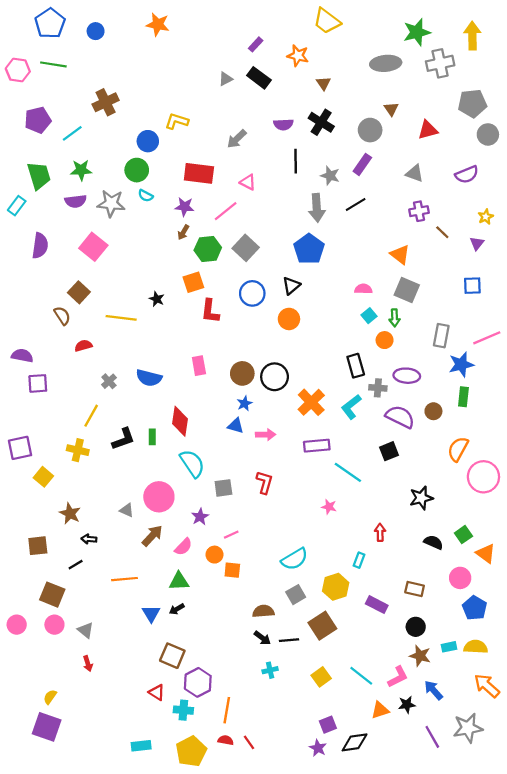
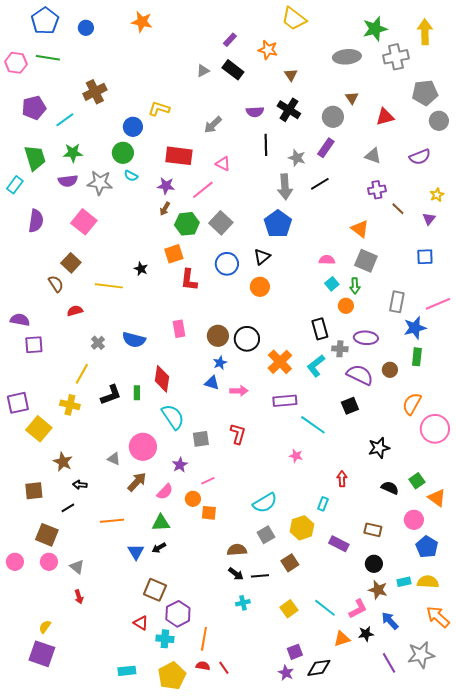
yellow square: (43, 477) -> (39, 429), size x1.4
brown square: (322, 626) -> (290, 563), size x0.7

